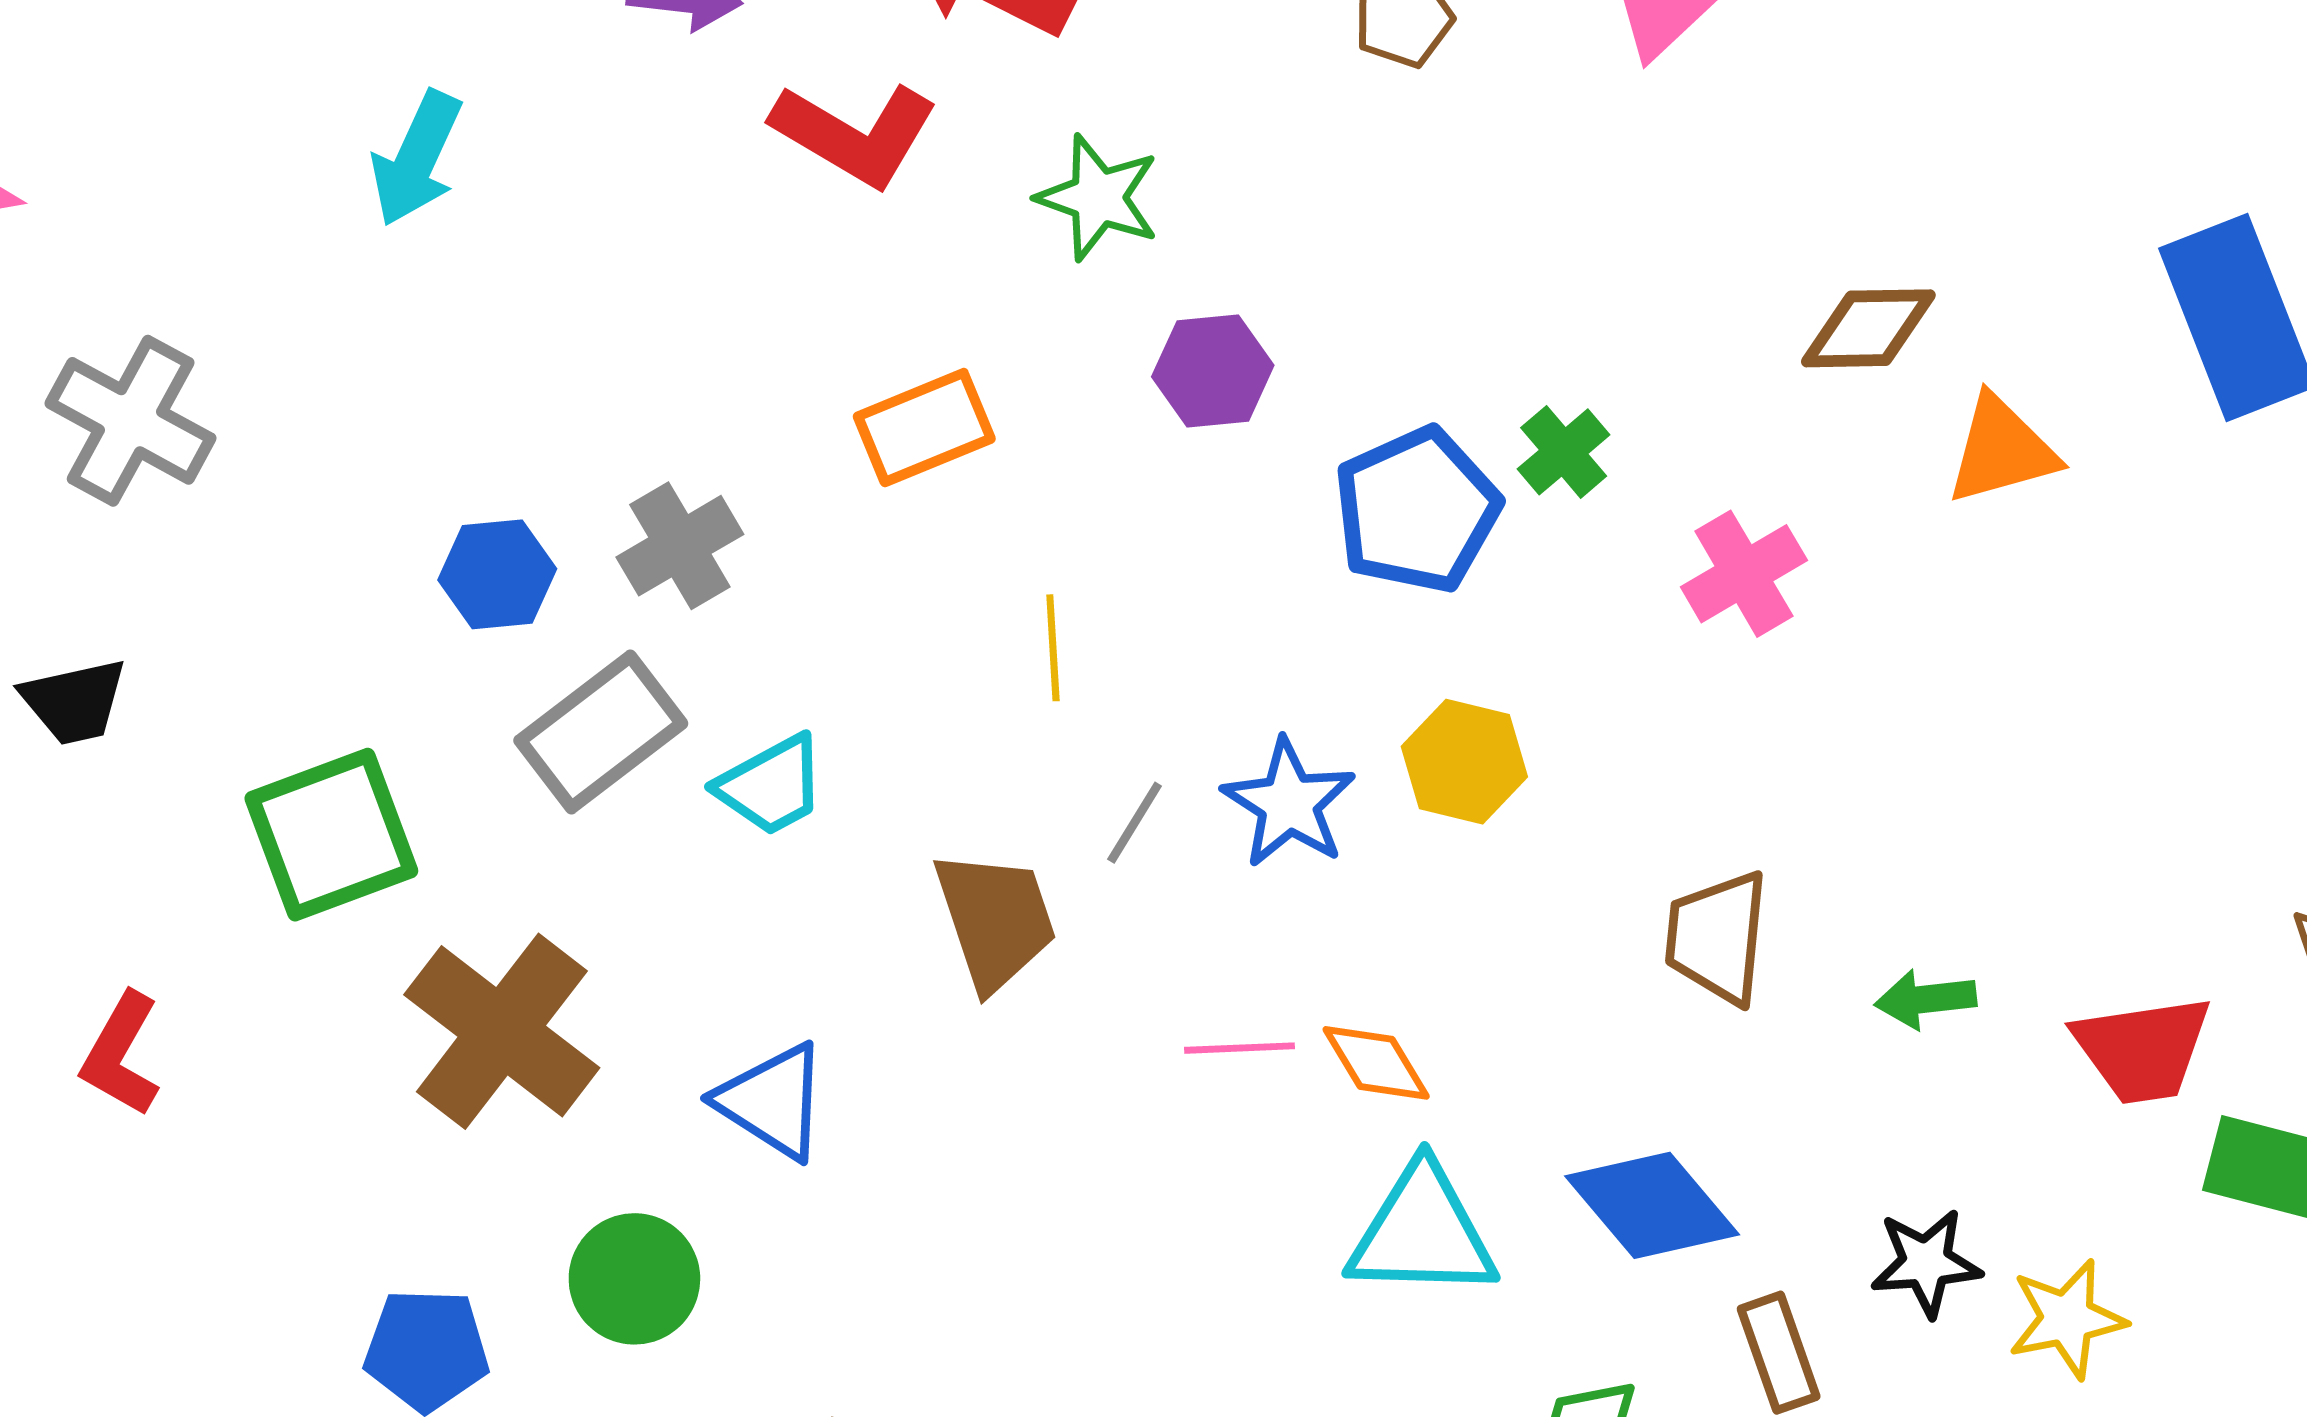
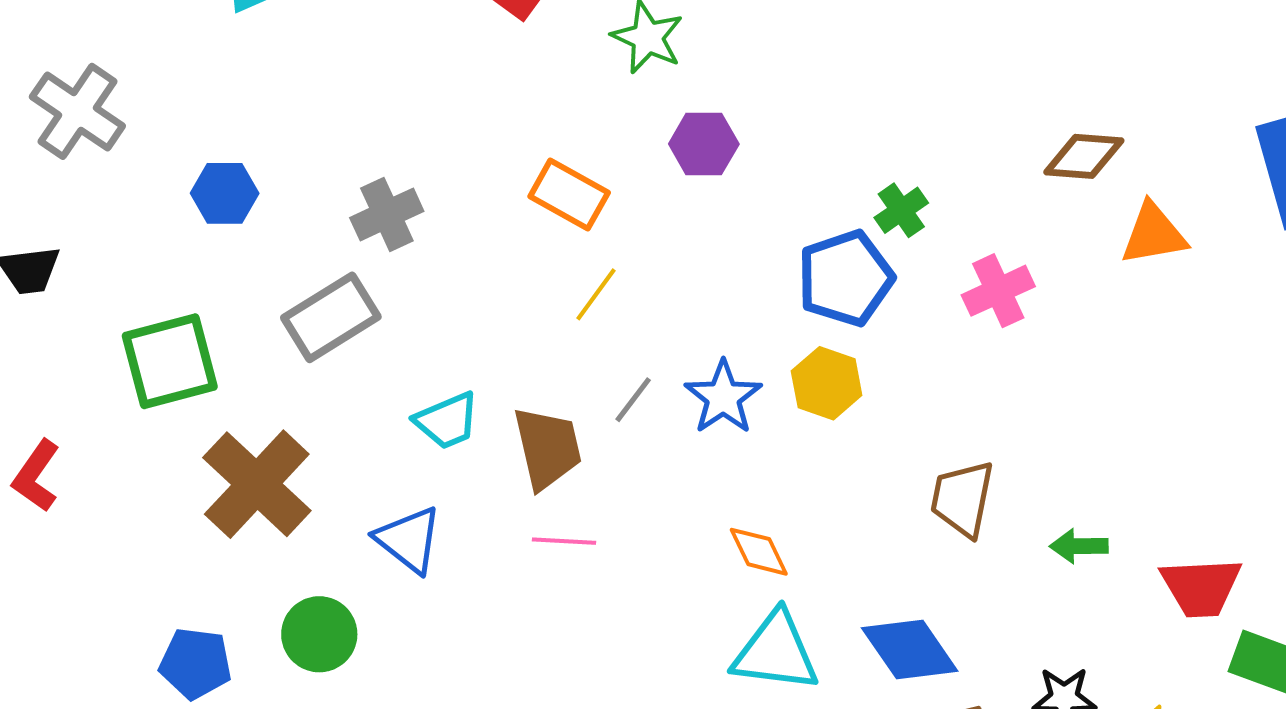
orange rectangle: (924, 428) -> (569, 195), moved, turned 46
blue pentagon: (1417, 510) -> (846, 278), moved
blue hexagon: (497, 574) -> (225, 193), moved
yellow line: (1053, 648) -> (596, 294), turned 34
cyan trapezoid: (771, 785) -> (447, 421), moved
pink line: (1239, 1048) -> (564, 541), moved

